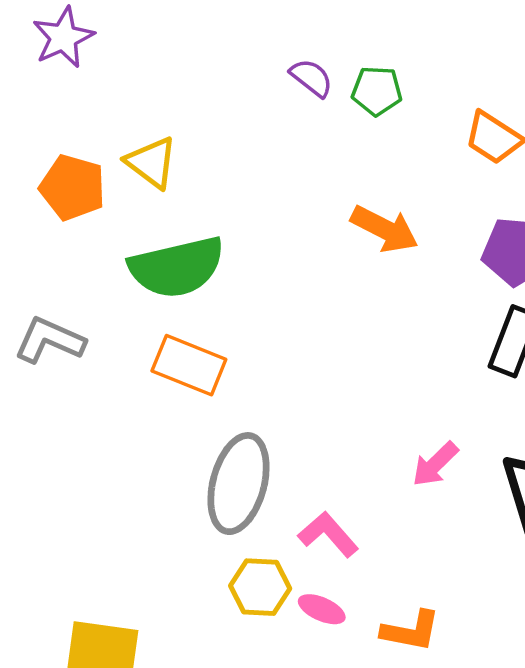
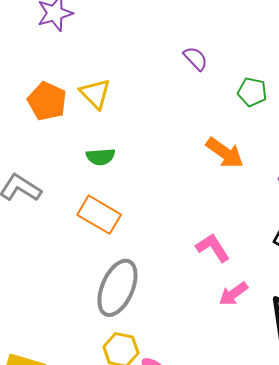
green pentagon: (377, 91) -> (252, 92), moved
green semicircle: (177, 267) -> (101, 157), size x0.5
pink L-shape: (328, 534) -> (213, 248), moved

